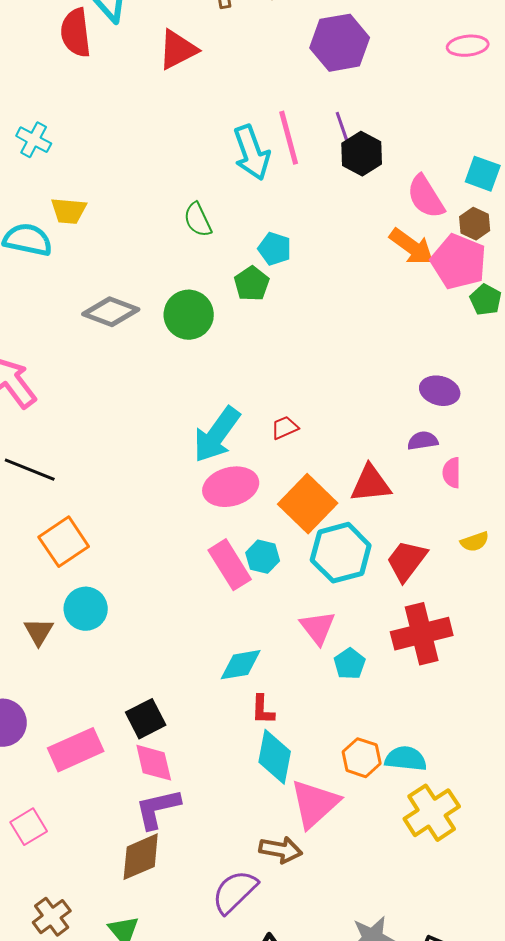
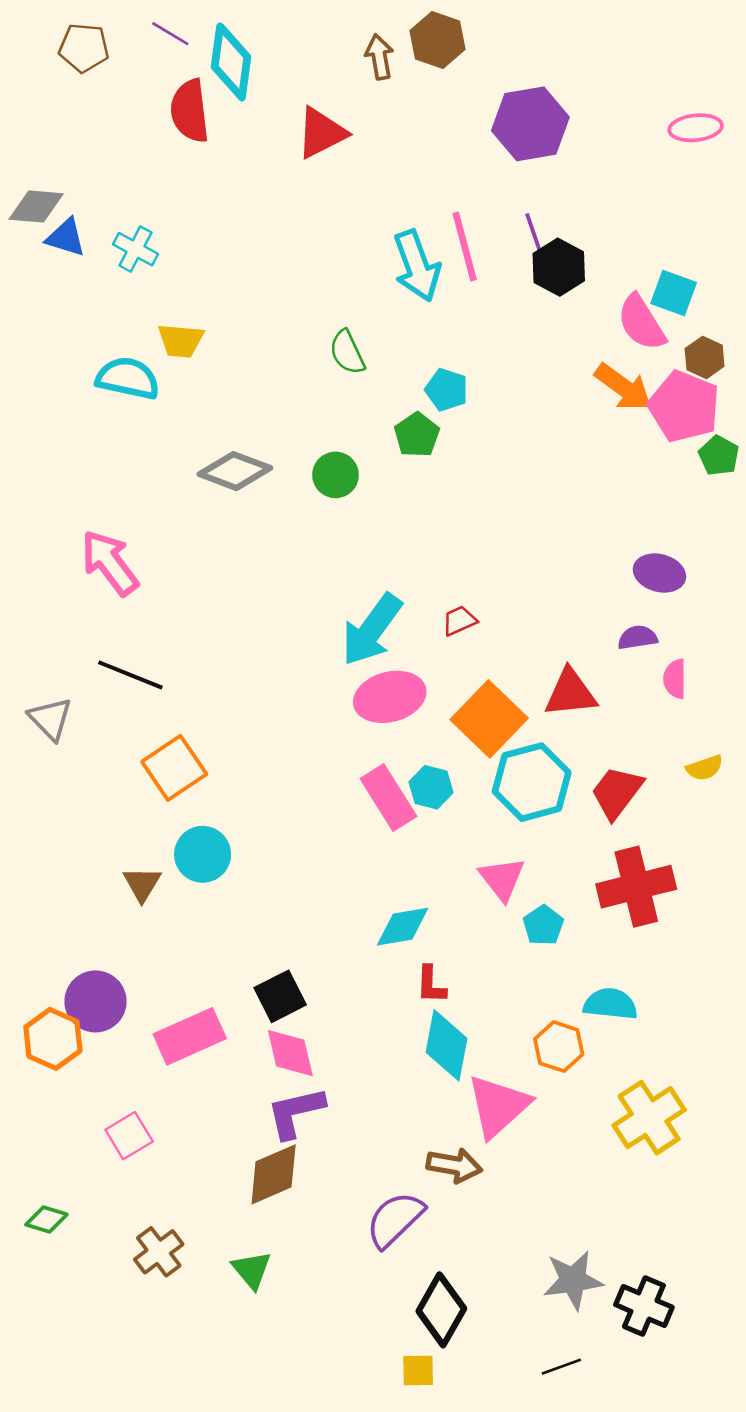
cyan square: (483, 174) -> (674, 293), moved
green circle: (189, 315) -> (336, 475), size x0.7
cyan semicircle: (406, 759) -> (610, 1004), moved

